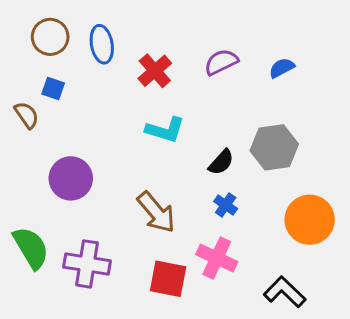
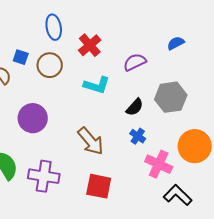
brown circle: (50, 37) -> (50, 65), moved
purple semicircle: (221, 62) -> (135, 62), moved
pink cross: (217, 258) -> (159, 164), moved

